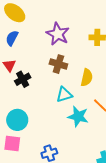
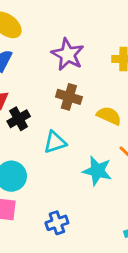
yellow semicircle: (87, 78) -> (109, 116), turned -78
cyan triangle: (64, 95) -> (55, 142), moved

